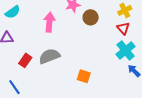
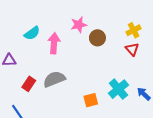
cyan semicircle: (13, 12) -> (32, 33), moved
cyan cross: (126, 50) -> (118, 89), moved
orange square: (84, 76) -> (91, 100), turned -32

